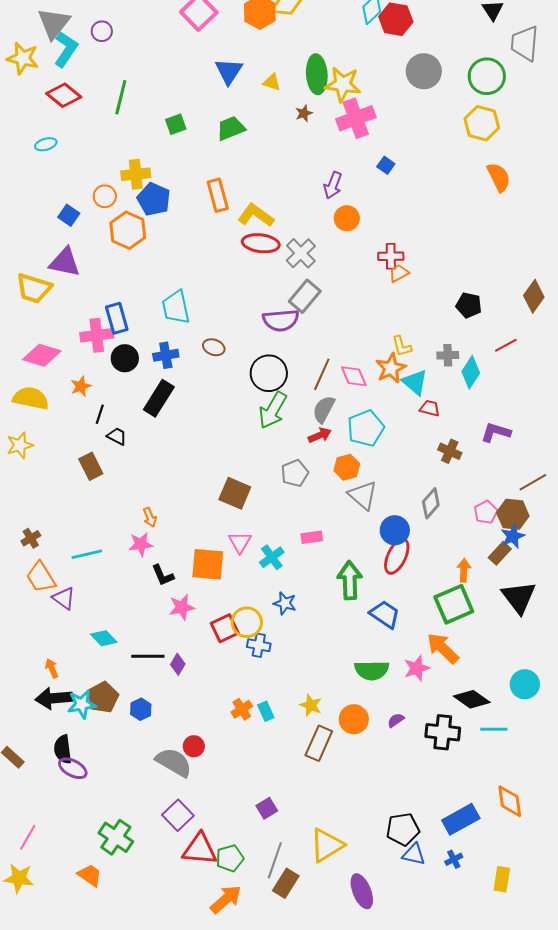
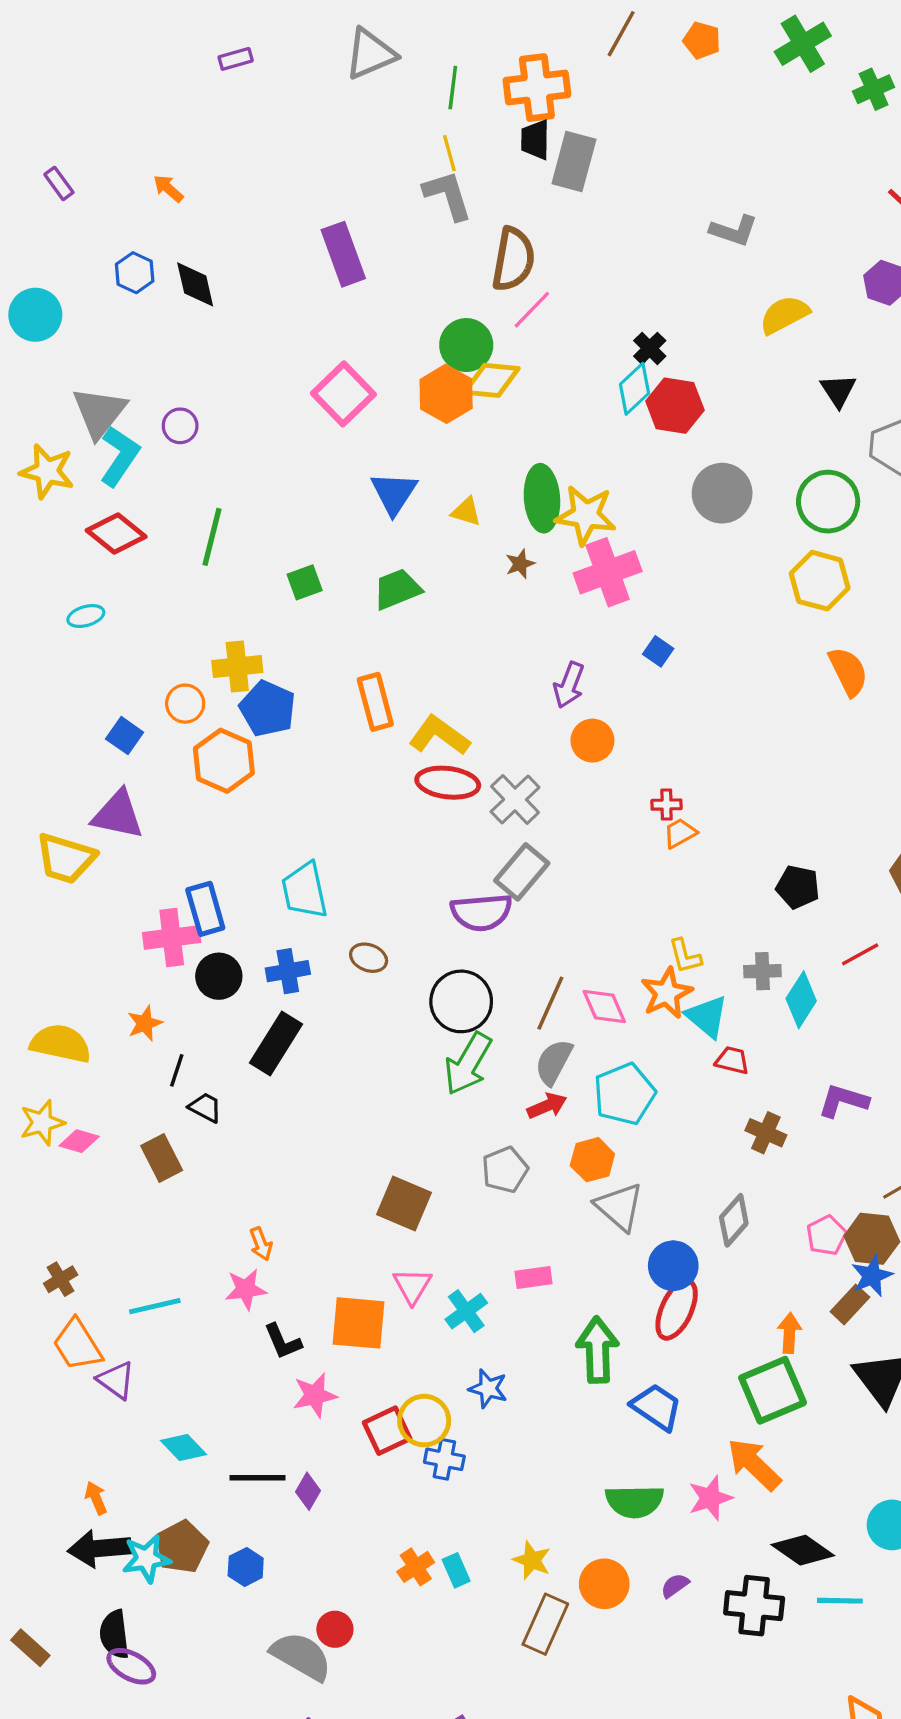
red cross: (391, 256) -> (667, 805), size x0.7
pink diamond: (42, 355) -> (79, 1141), moved, size x0.6

